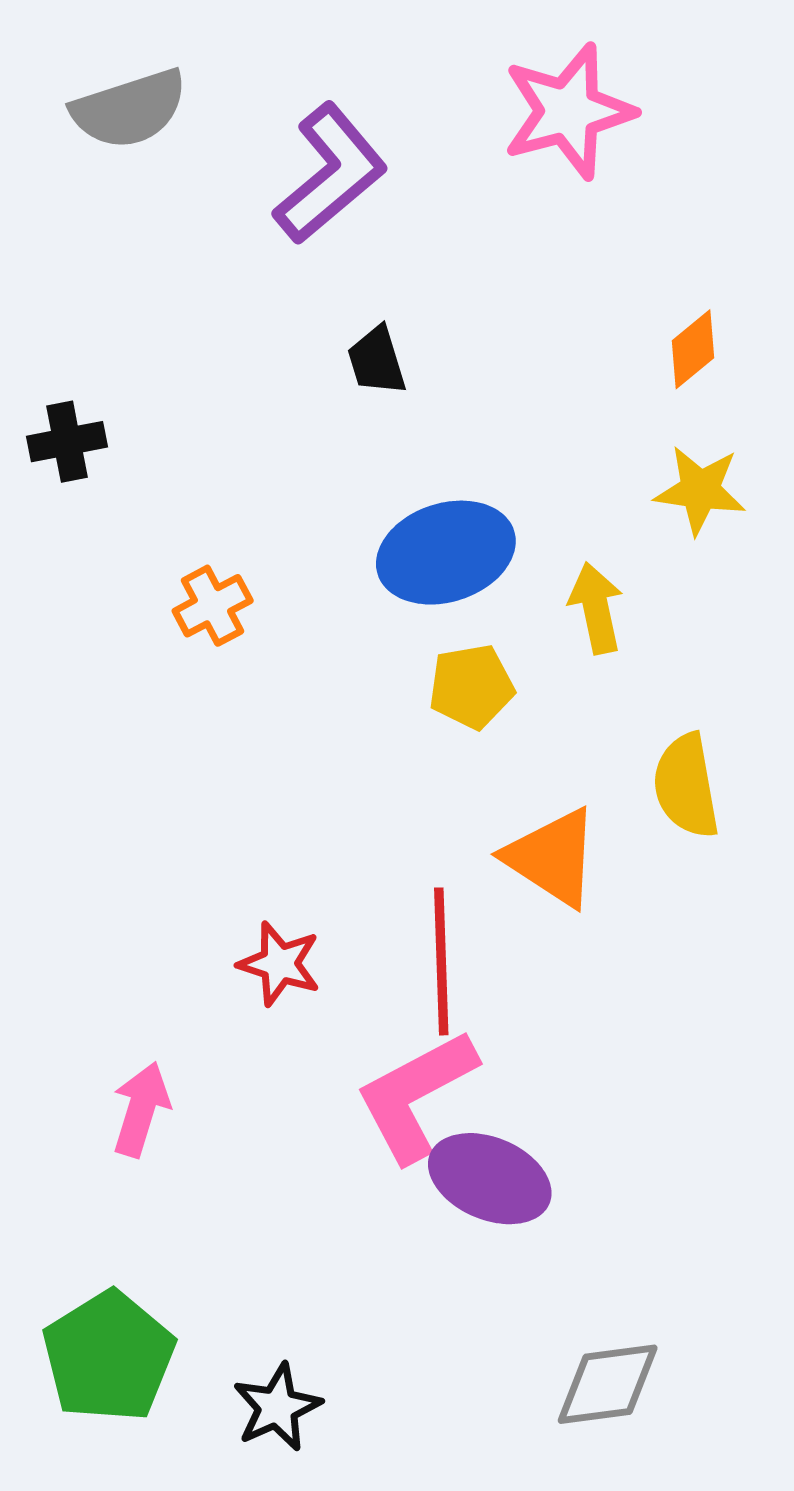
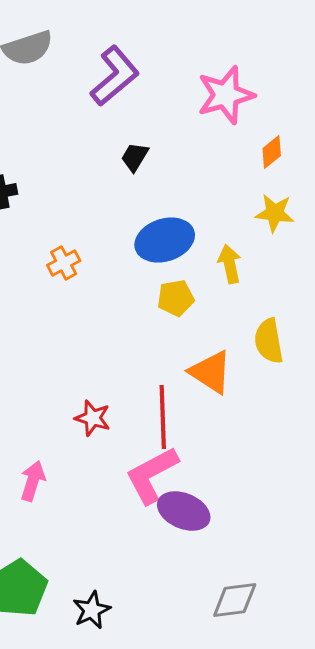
pink star: (568, 111) -> (226, 95), moved
black trapezoid: (377, 361) -> (135, 157), turned 48

